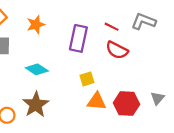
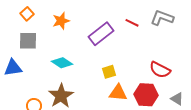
purple rectangle: (78, 38) -> (101, 34), turned 40
red semicircle: (117, 50) -> (160, 70), moved
gray triangle: (157, 98) -> (177, 99), moved, turned -40

